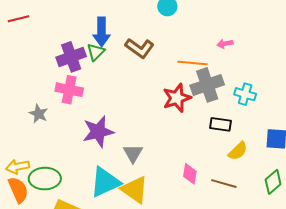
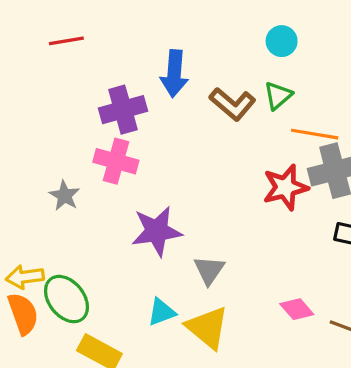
red line: (18, 19) -> (66, 41), moved
green triangle: (96, 52) -> (278, 96), moved
pink diamond: (190, 174) -> (297, 309), turned -55
green ellipse: (45, 179) -> (66, 299), turned 48
cyan triangle: (105, 182) -> (162, 312), size x0.6

